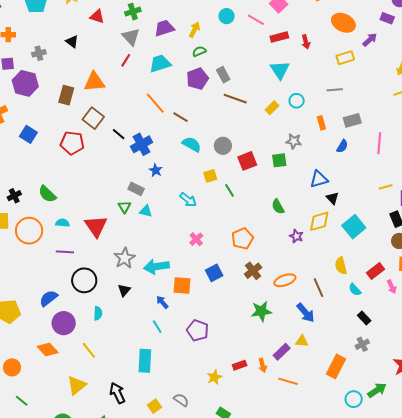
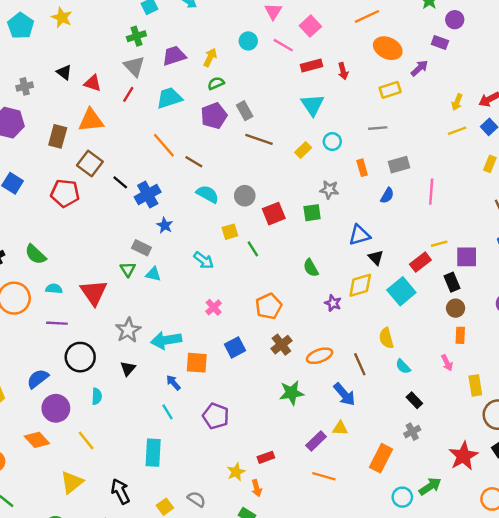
red triangle: (97, 16) -> (93, 83), moved
red rectangle: (375, 271) -> (420, 262), moved
orange arrow: (263, 365) -> (257, 488), moved

